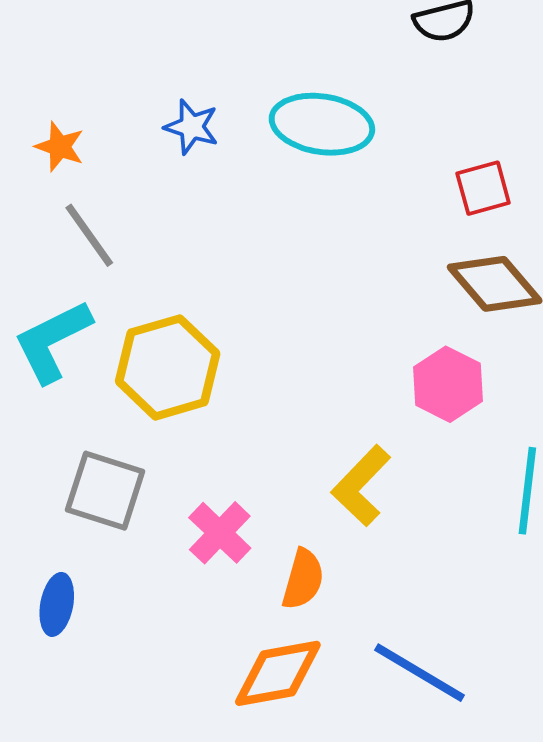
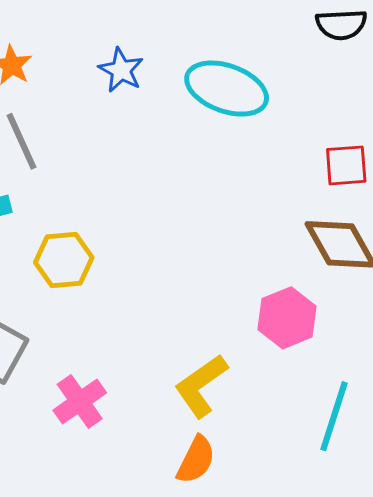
yellow hexagon: (168, 367) -> (64, 260), size x0.7
orange semicircle: (303, 579) -> (196, 460), moved

